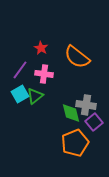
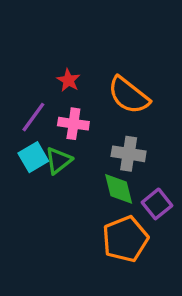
gray cross: (86, 105) -> (129, 154), moved

